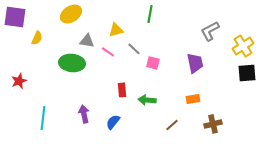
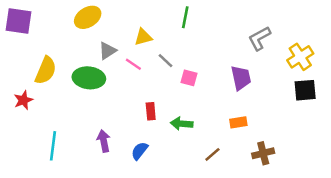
yellow semicircle: (37, 38) -> (46, 70), moved, size x1.6
gray triangle: (87, 41) -> (107, 51), turned -42

